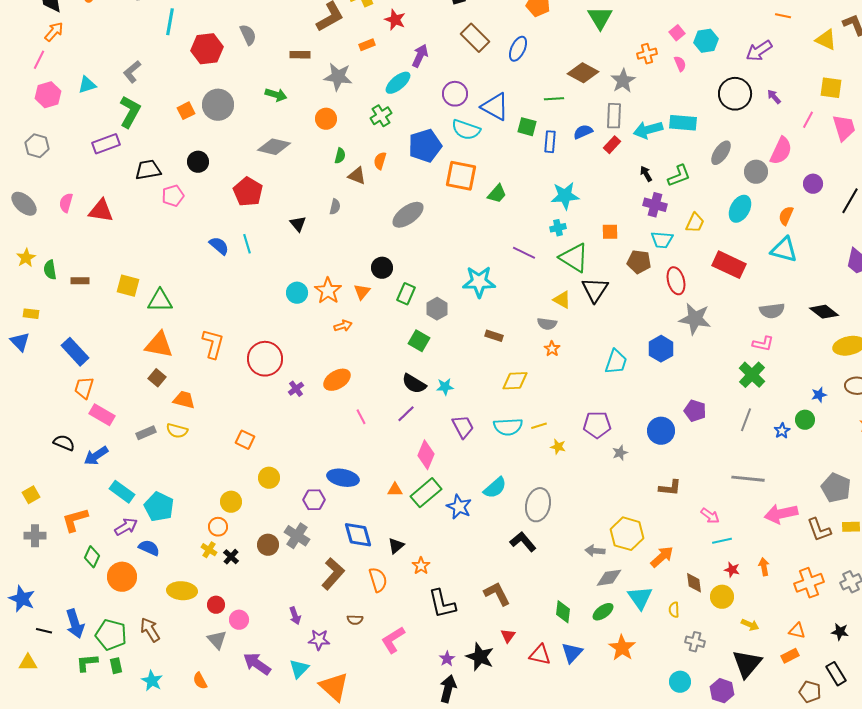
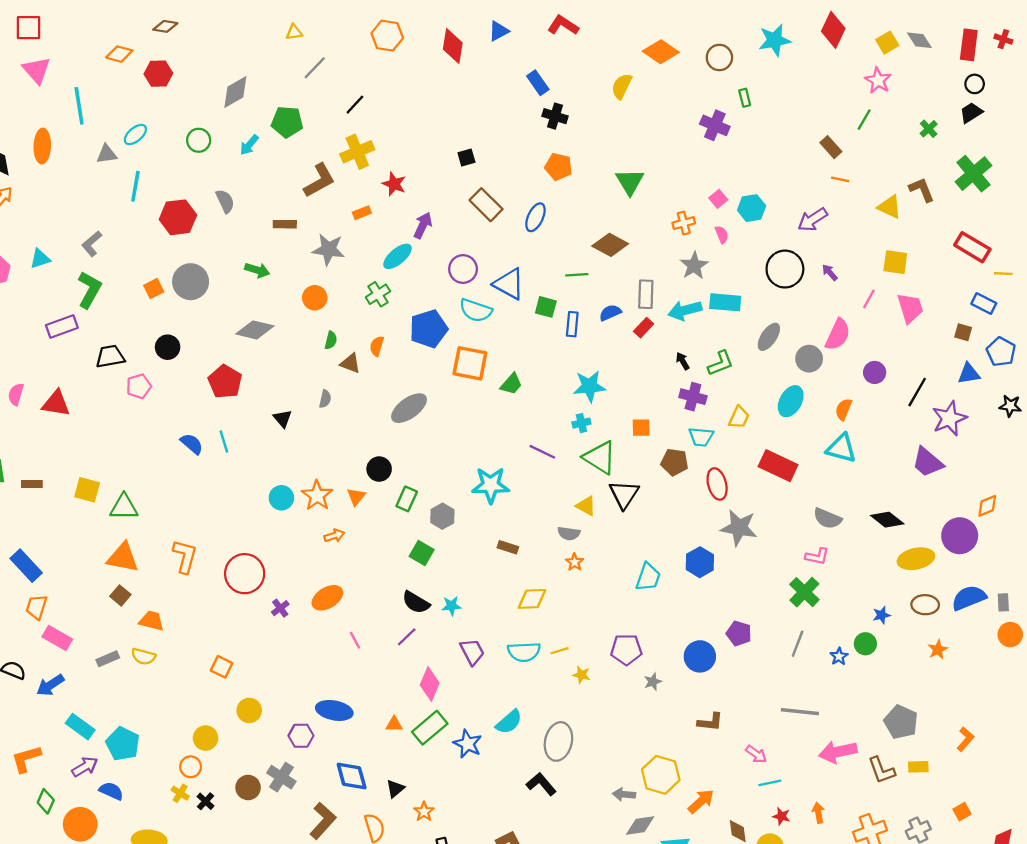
gray star: (623, 81) -> (694, 266), moved
gray semicircle: (772, 311) -> (827, 518), turned 30

